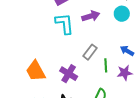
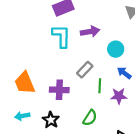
cyan circle: (122, 14) -> (116, 49), moved
purple cross: (69, 74) -> (59, 90), turned -36

